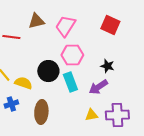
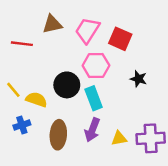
red square: (110, 25) -> (120, 39), moved
purple arrow: (98, 87) -> (92, 130), moved, turned -36

